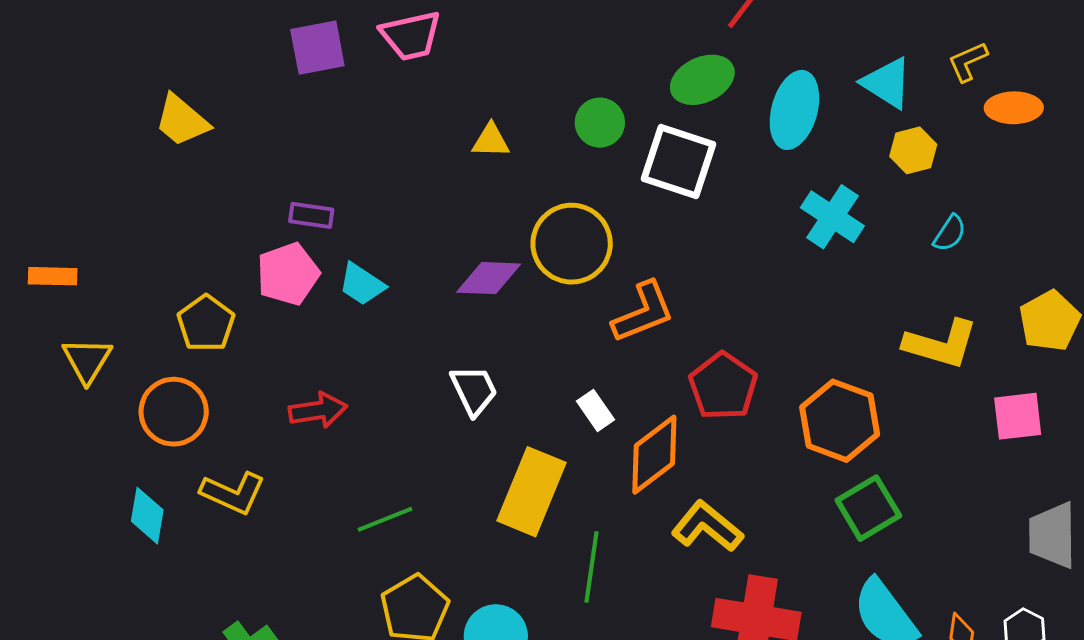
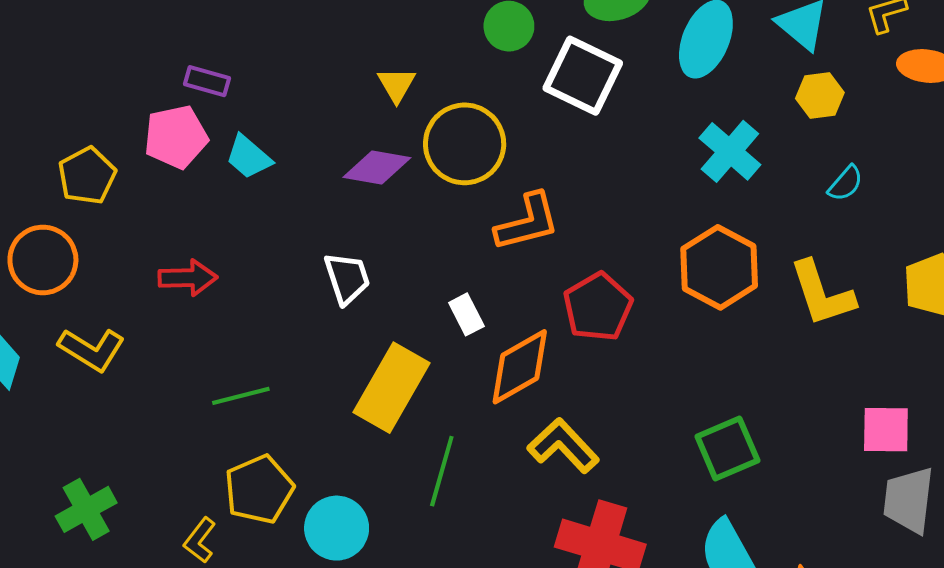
yellow triangle: (491, 141) -> (396, 85), moved, turned 51
yellow L-shape: (941, 344) -> (822, 293), turned 48
pink square: (1018, 416) -> (886, 430), moved
orange hexagon: (840, 421) -> (719, 267), moved

